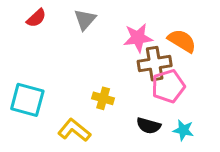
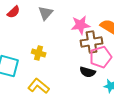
yellow cross: (103, 98) -> (39, 53), moved
black semicircle: (149, 126) -> (88, 72), moved

